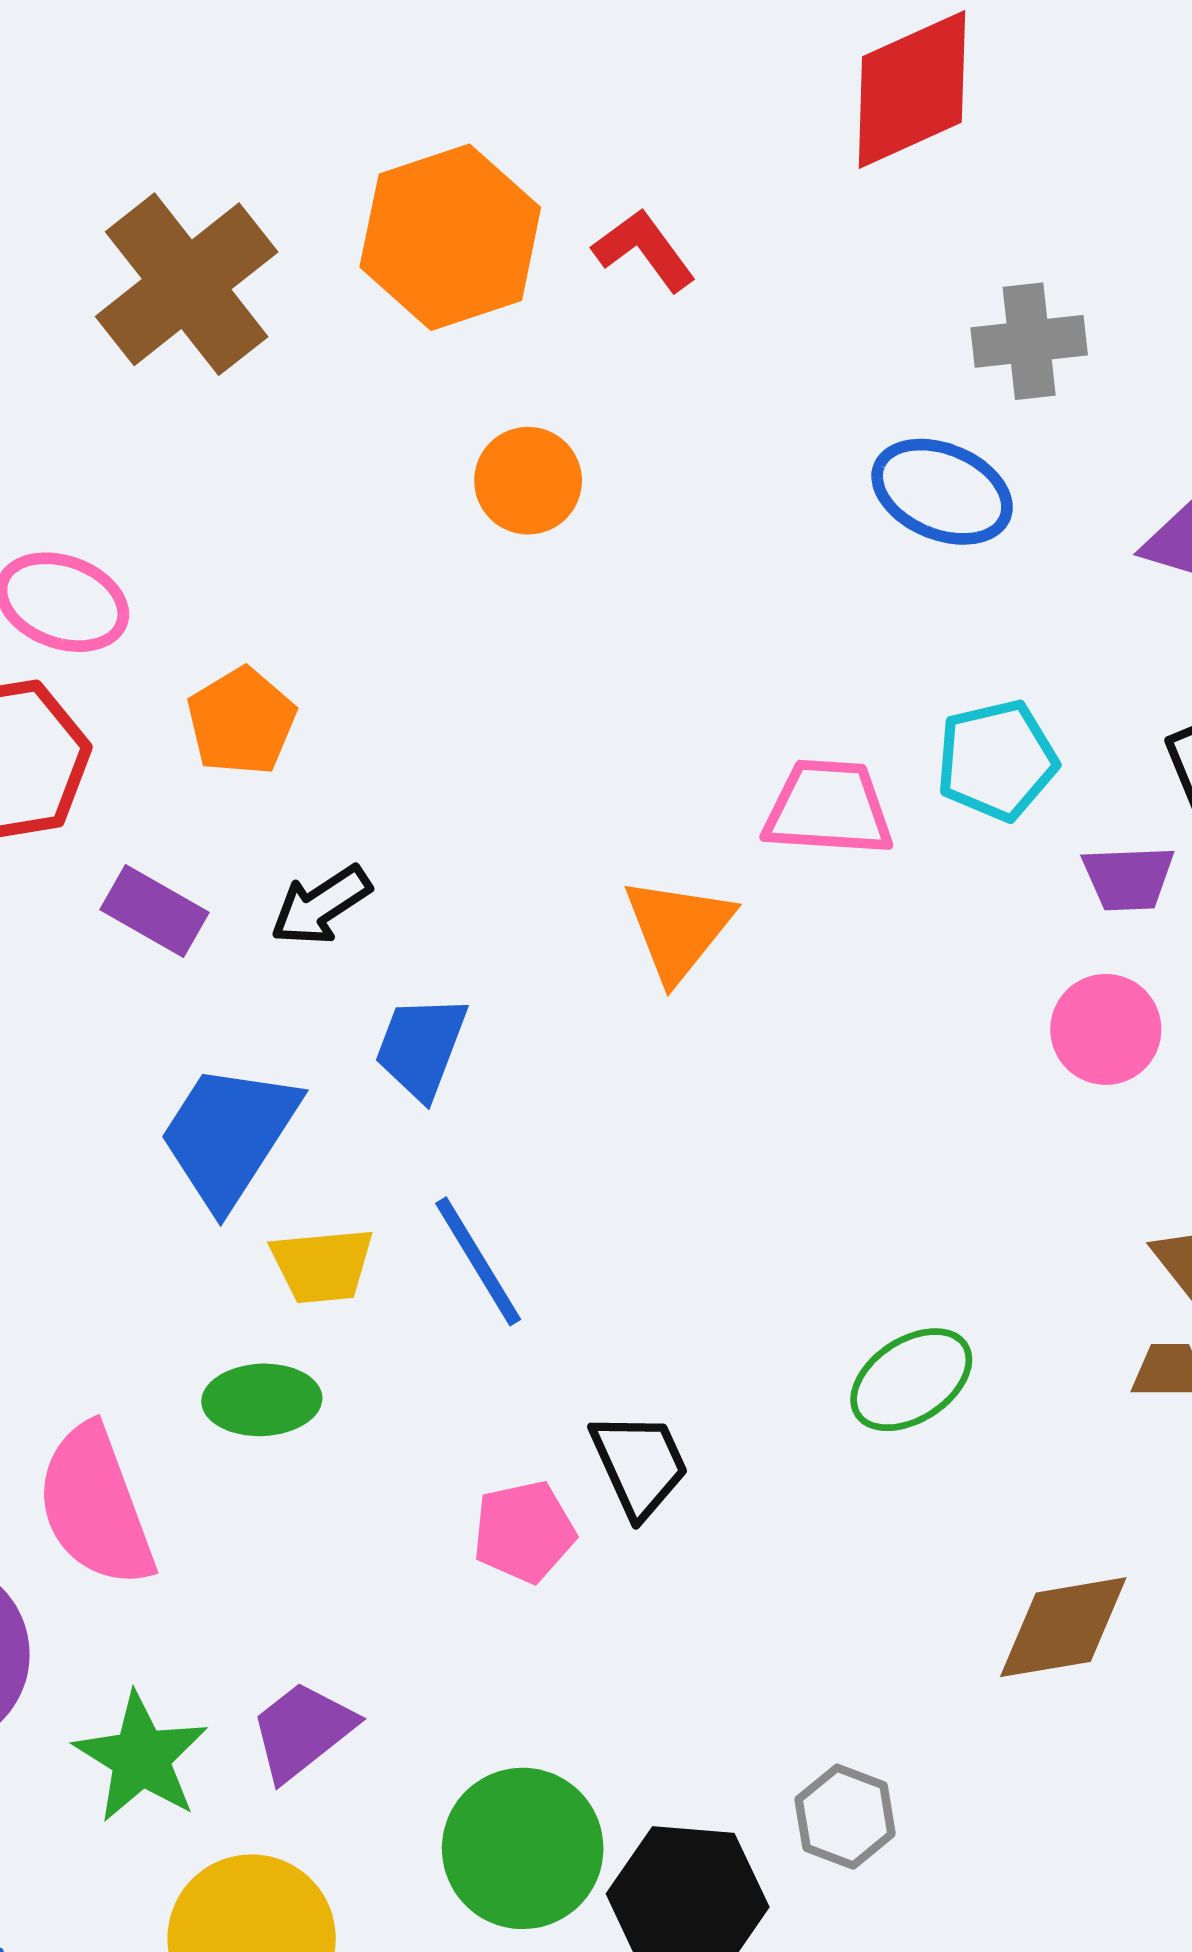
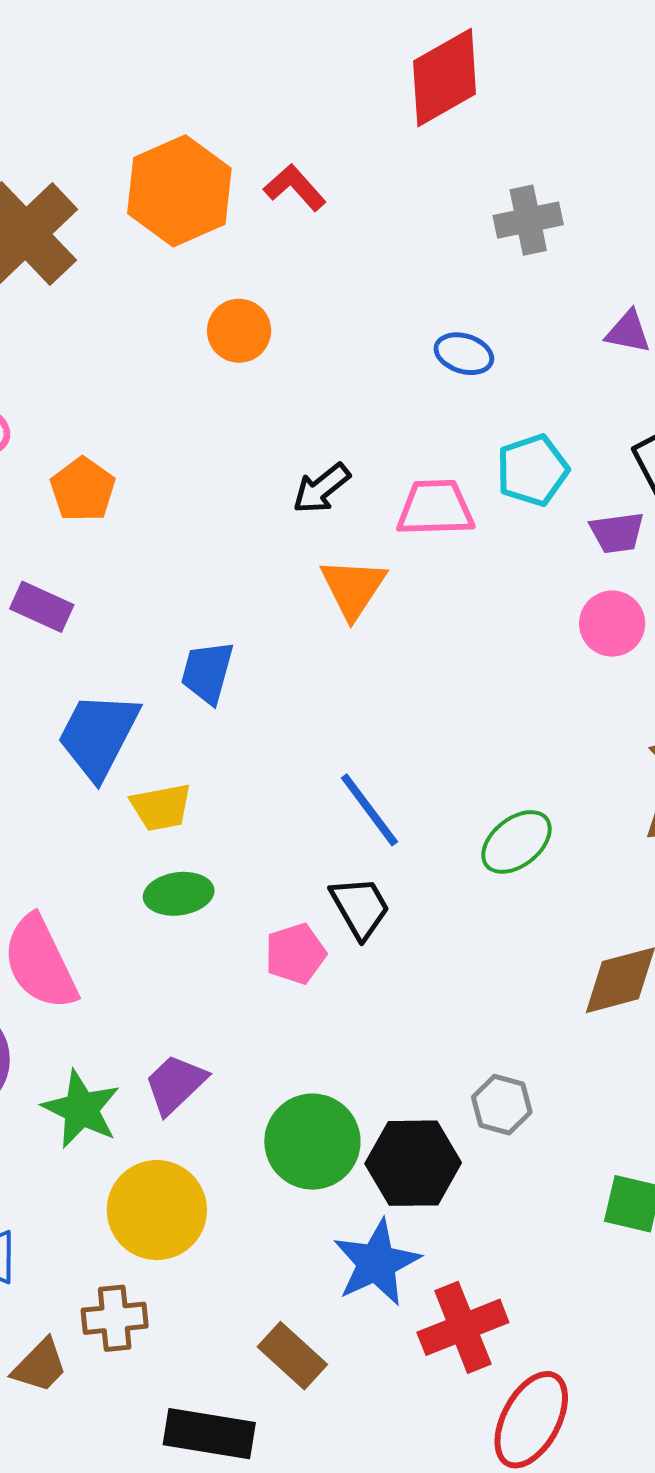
blue ellipse: (942, 492) -> (464, 354), moved, size x0.7
black arrow: (321, 905) -> (321, 488), moved
blue line: (478, 1261) -> (369, 810), moved
green ellipse: (262, 1400) -> (179, 894), moved

